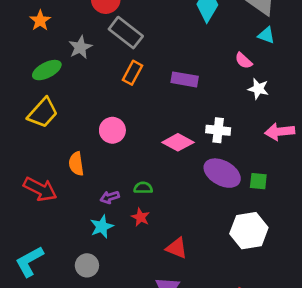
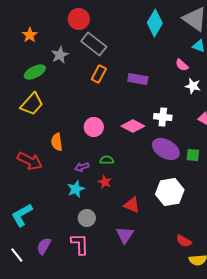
pink circle: (112, 130) -> (94, 127), moved
white hexagon: (249, 231) -> (170, 192), moved
gray circle: (87, 265) -> (87, 218), moved

